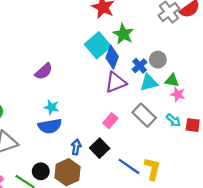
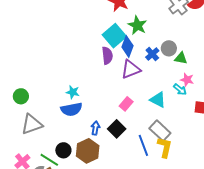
purple semicircle: (44, 71) -> (107, 56), moved, turned -54
green triangle: (172, 80) -> (181, 58), moved
cyan triangle: (149, 83) -> (158, 100), moved, turned 42
gray rectangle: (144, 115) -> (160, 131), moved
cyan arrow: (173, 120) -> (180, 89), moved
blue line: (129, 166) -> (143, 145), turned 35

